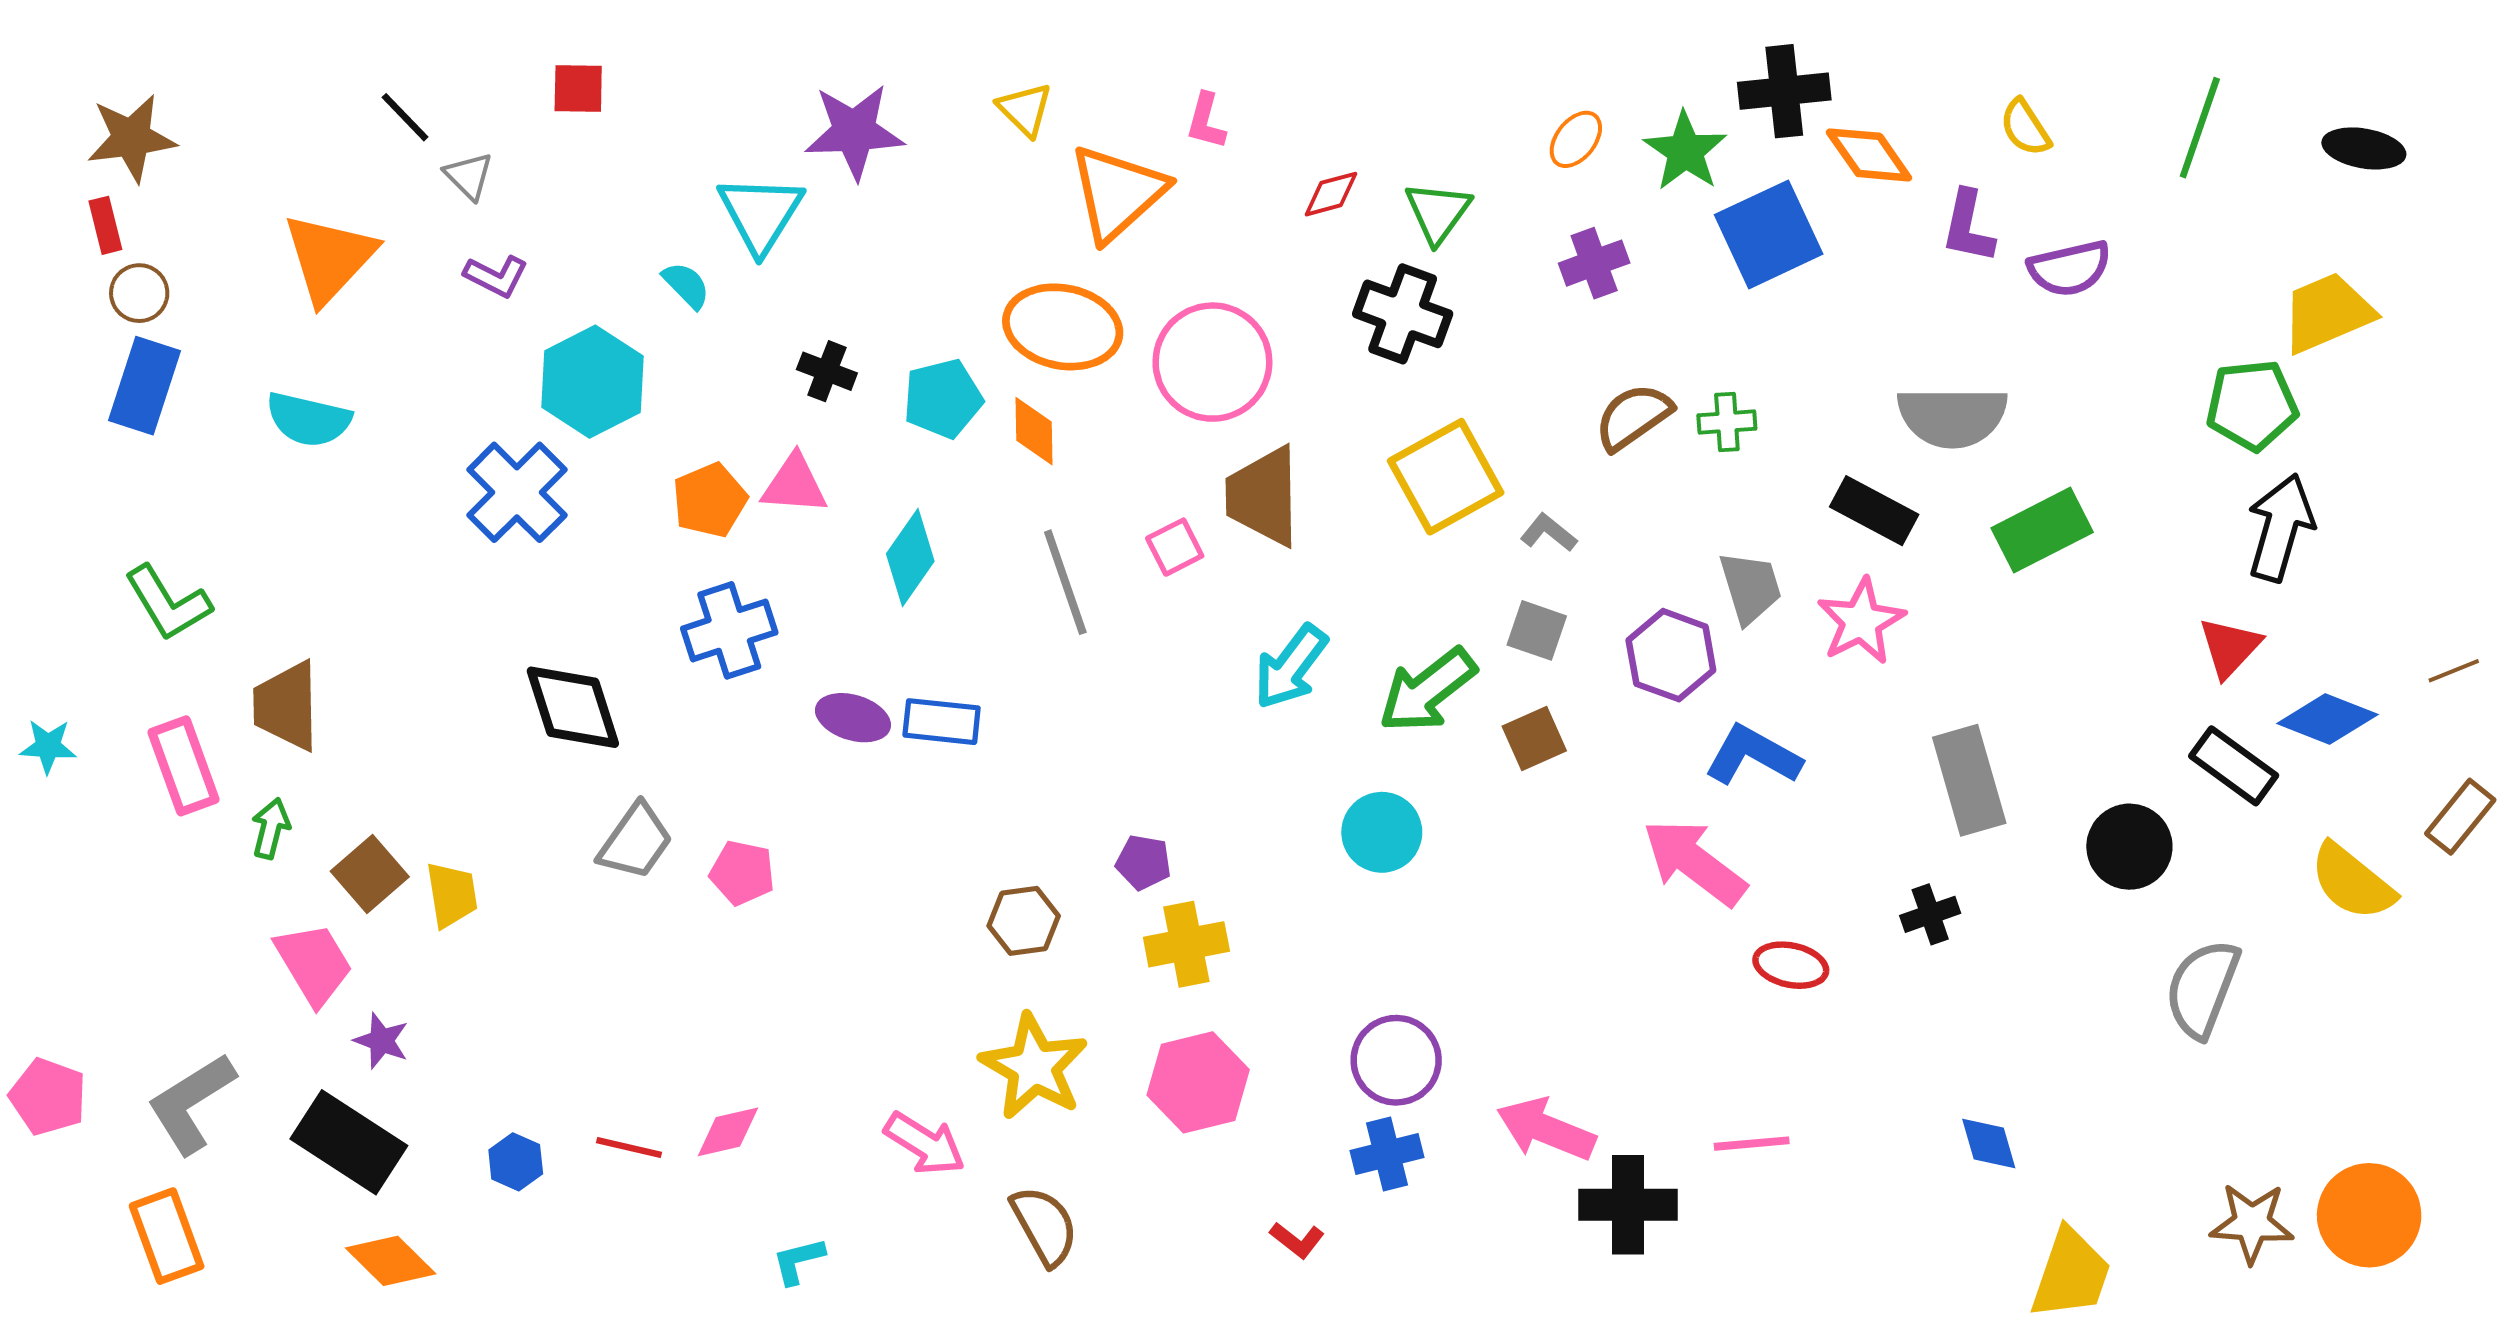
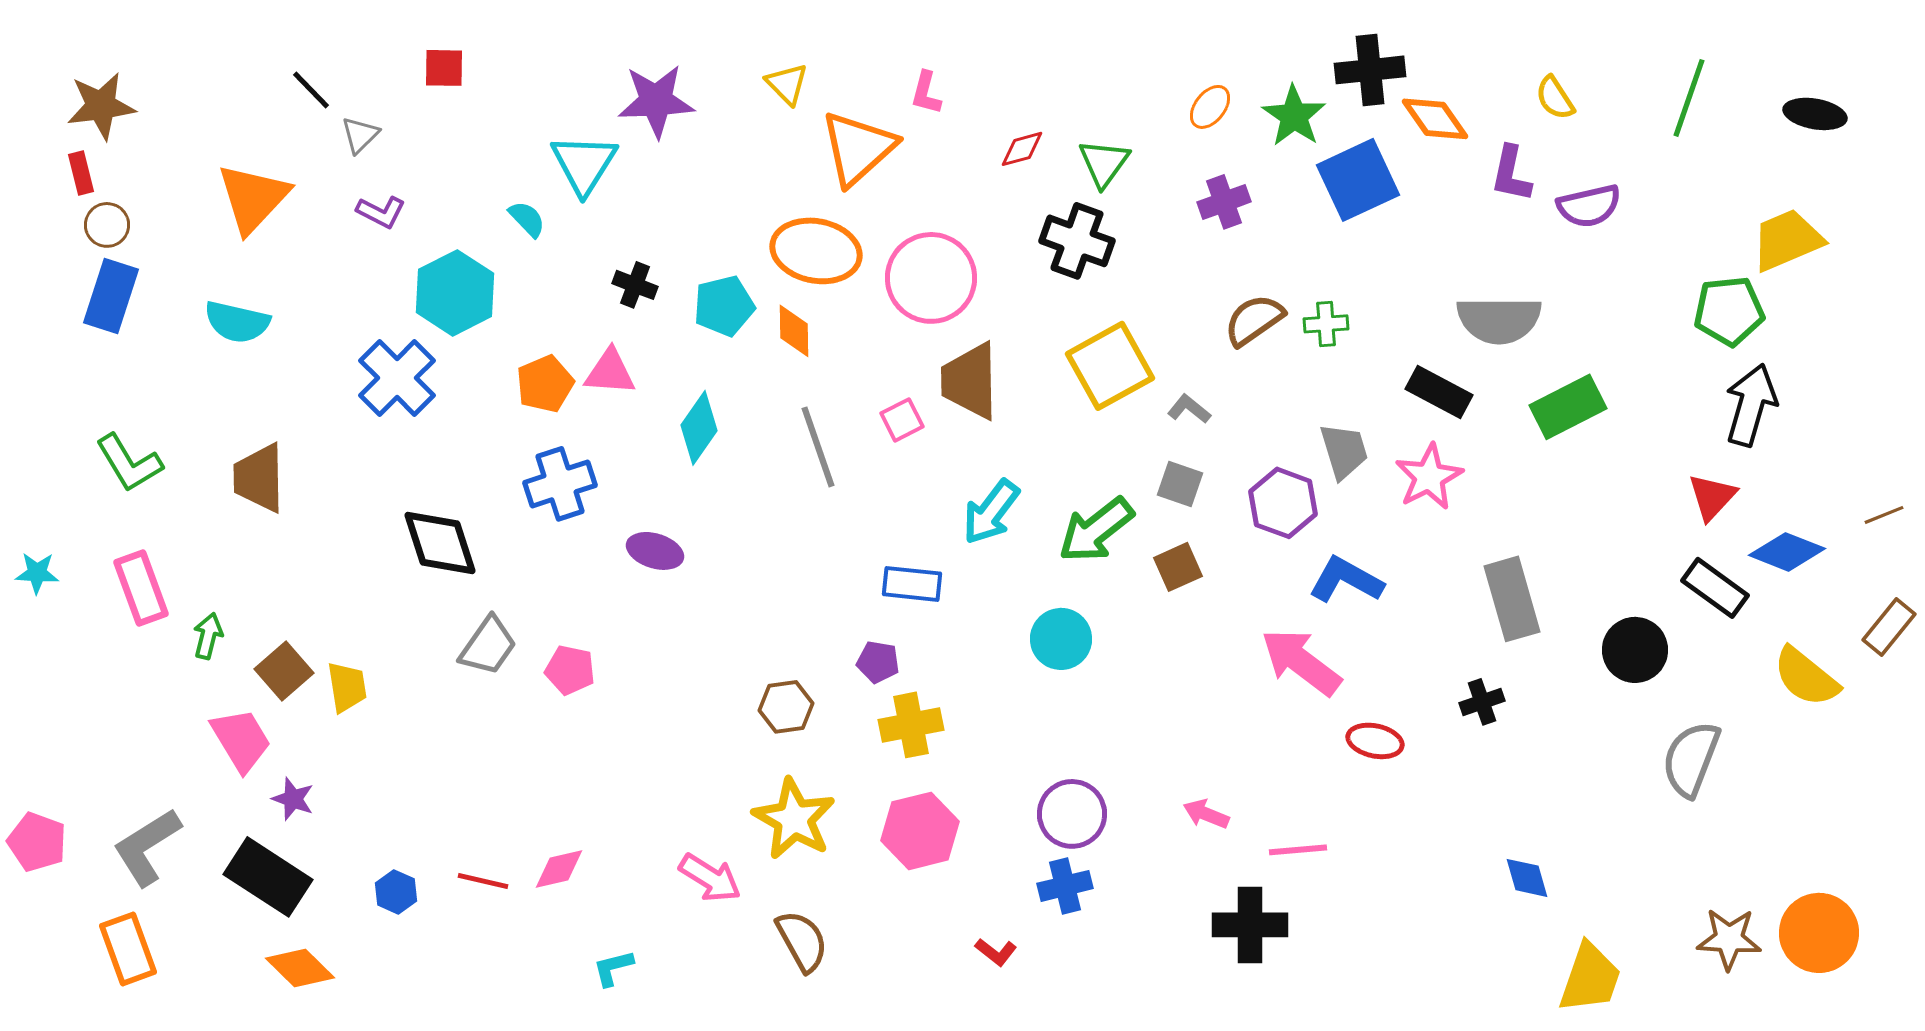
gray triangle: (469, 176) -> (360, 135), turned 30
brown trapezoid: (286, 706) -> (259, 478), moved
blue rectangle: (942, 722) -> (912, 584), moved
pink arrow: (1546, 1129) -> (1206, 814), moved, size x0.6
pink line: (1752, 1144) -> (1298, 850), moved

